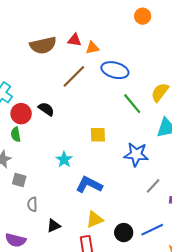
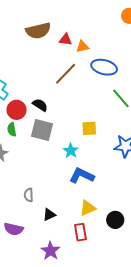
brown semicircle: (43, 45) -> (38, 31), moved
cyan star: (64, 160) -> (71, 151), moved
gray square: (19, 180) -> (42, 130), moved, size x1.6

